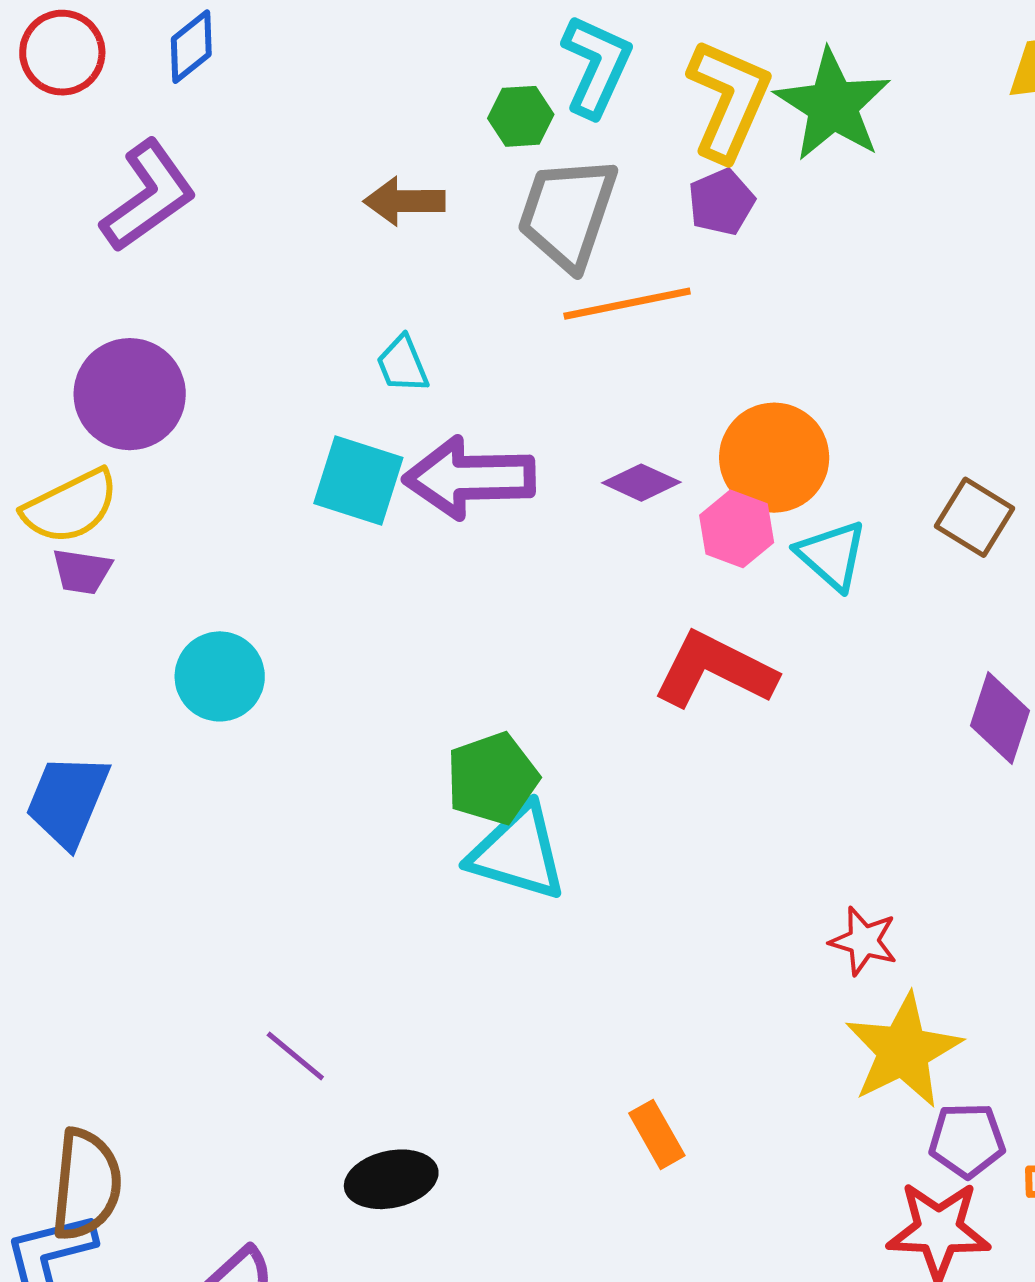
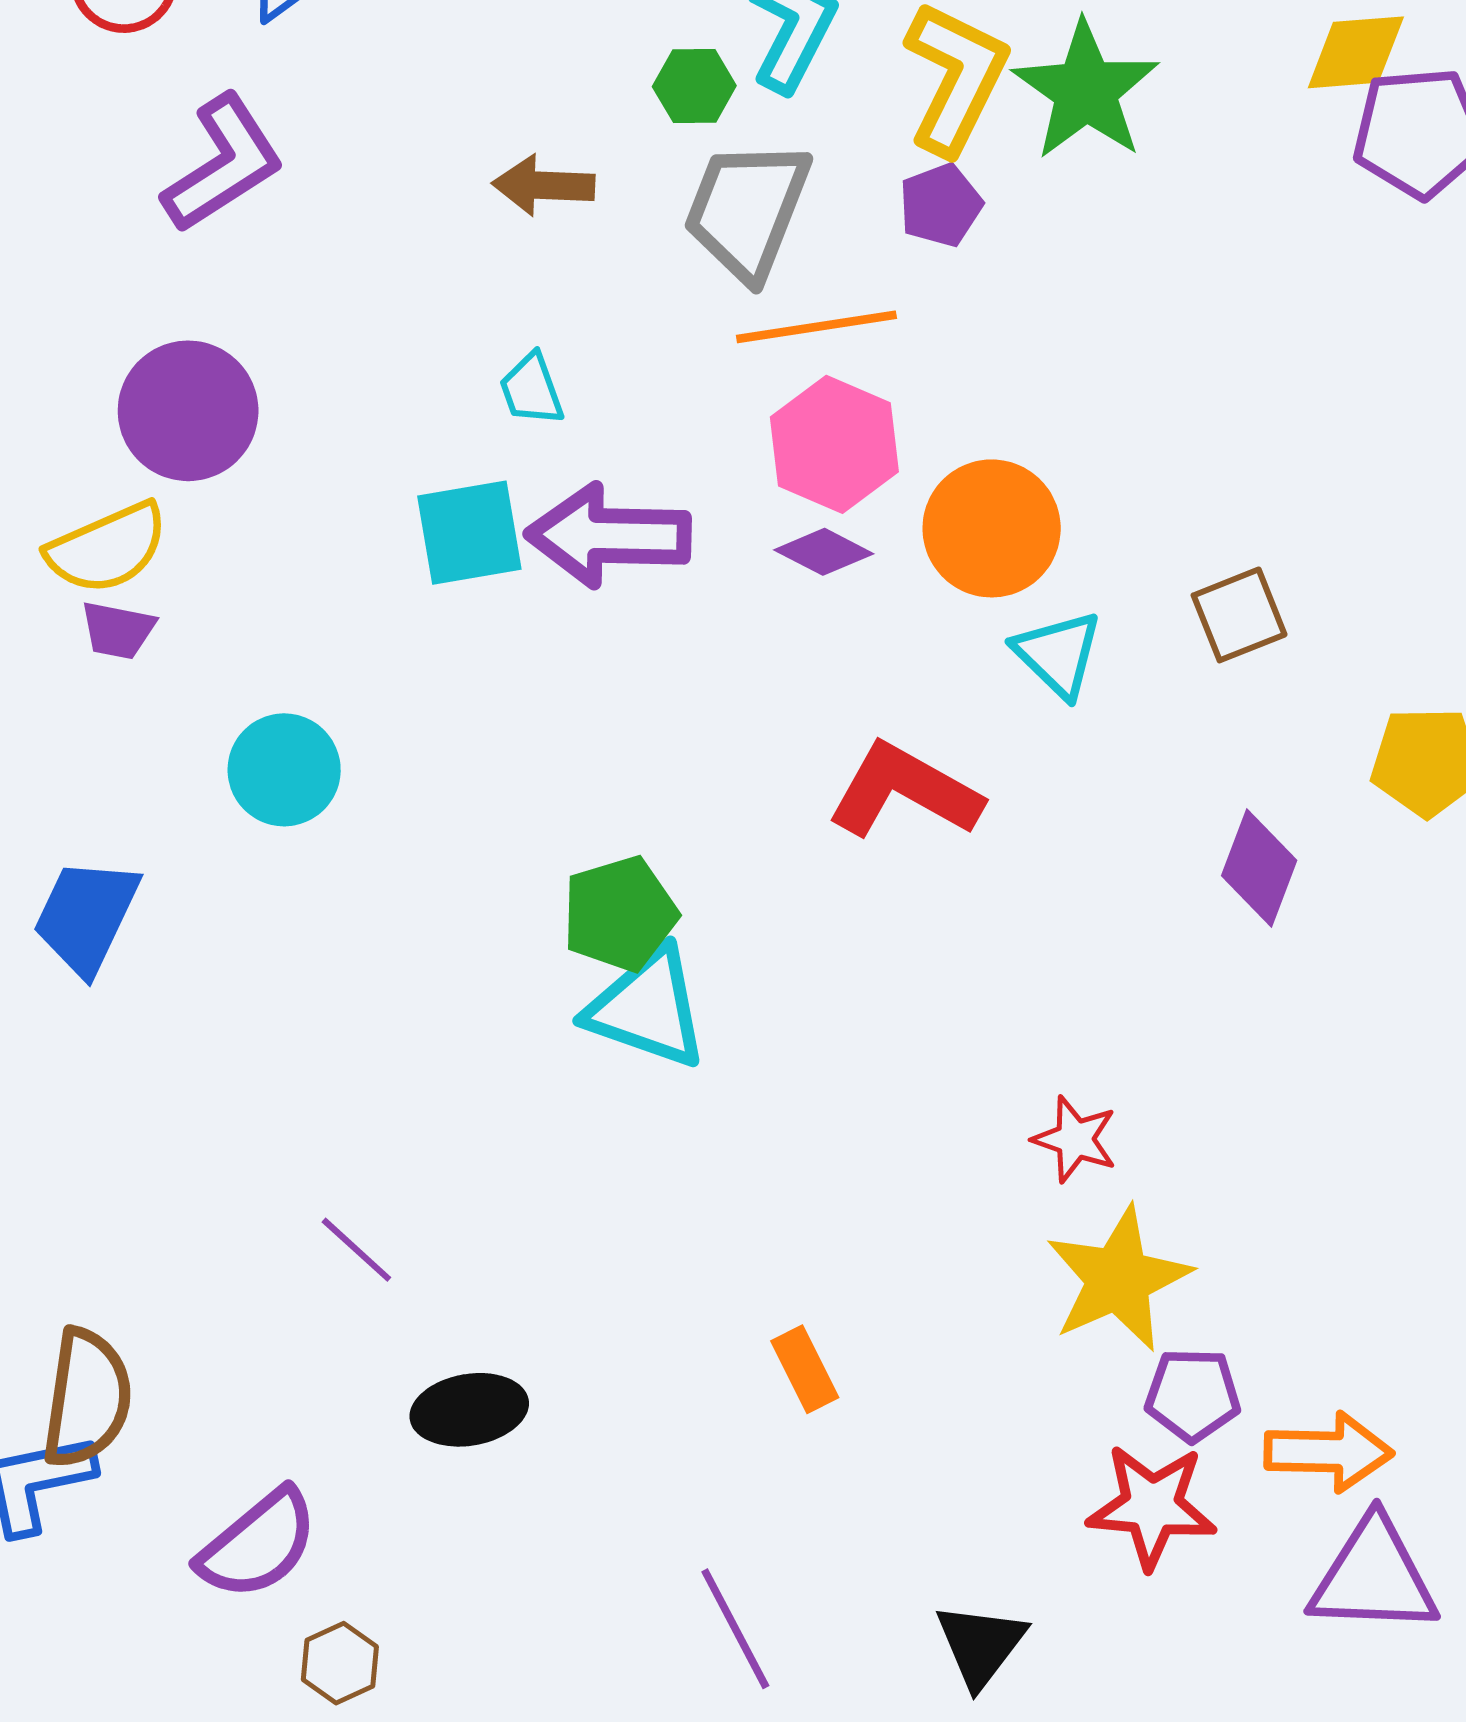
cyan square: (358, 481) -> (469, 533), turned -30
brown square: (975, 517) -> (1239, 615), turned 34
pink hexagon: (737, 529) -> (834, 444), moved, size x1.4

